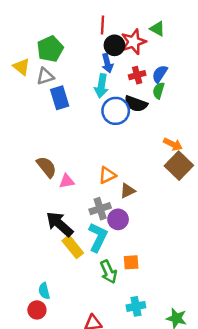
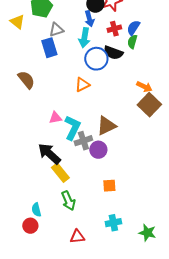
gray triangle: (45, 76) -> (56, 30), moved
brown semicircle: (46, 167) -> (26, 80), moved
orange triangle: (107, 175) -> (82, 85), moved
brown triangle: (128, 191) -> (106, 126), size x1.5
cyan L-shape: (98, 237) -> (72, 128), moved
green arrow: (108, 272) -> (68, 201), moved

